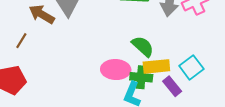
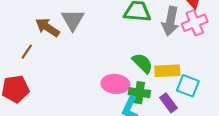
yellow rectangle: (156, 66) -> (167, 71), moved
cyan square: (191, 67) -> (188, 86), turned -35

